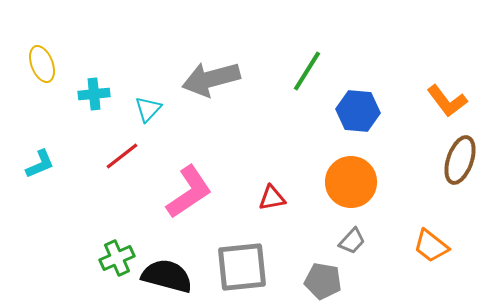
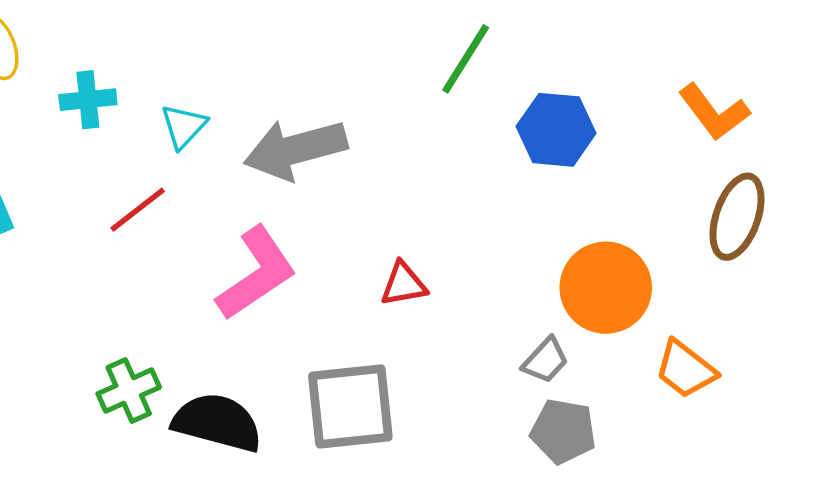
gray arrow: (211, 79) -> (295, 149), moved
orange circle: (351, 182) -> (606, 288), moved
gray pentagon: (323, 281) -> (563, 431), moved

